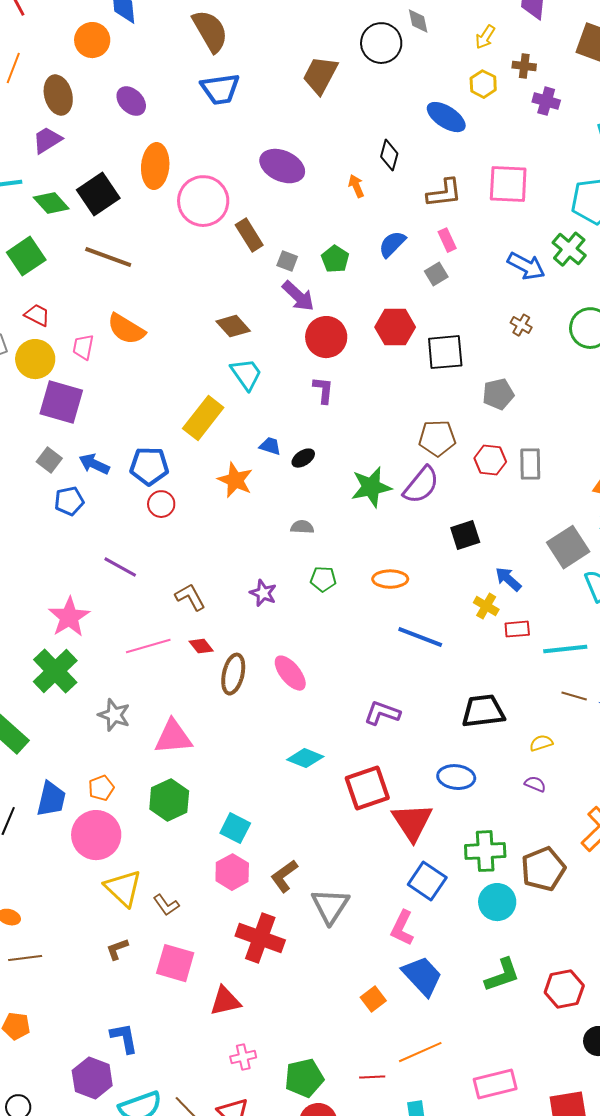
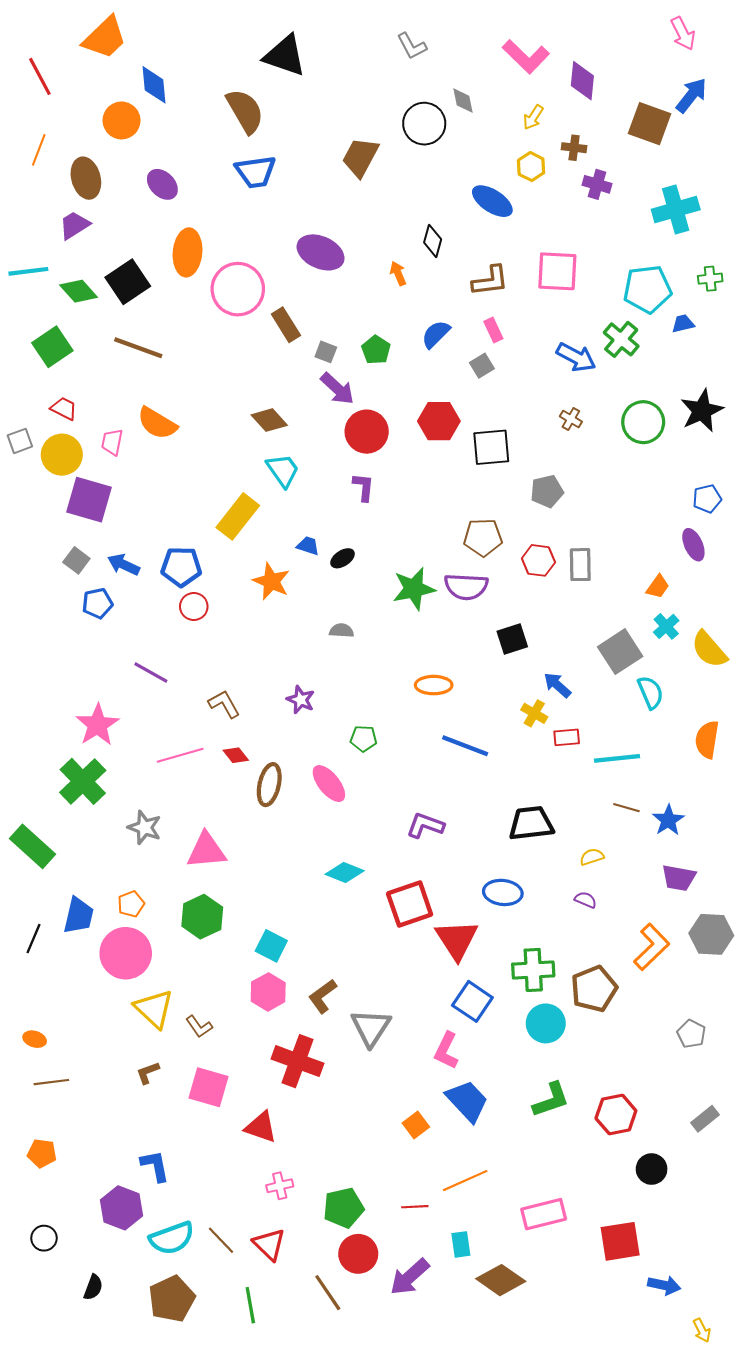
purple semicircle: (421, 485) -> (466, 587), turned 54
green pentagon: (323, 579) -> (363, 738), moved
red triangle: (225, 1001) -> (261, 1127), turned 32

